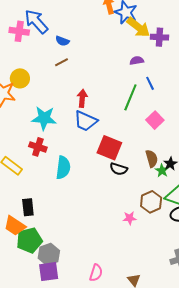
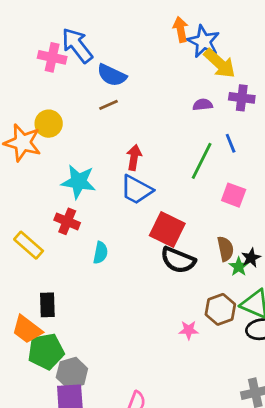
purple cross: (159, 37) -> (242, 98), moved
blue semicircle: (62, 41) -> (112, 75), size x1.5
purple semicircle: (137, 61) -> (203, 105), moved
pink square: (155, 120) -> (234, 195), turned -30
cyan semicircle: (63, 168) -> (100, 253), size x0.7
black semicircle: (119, 169) -> (178, 260), size x1.4

